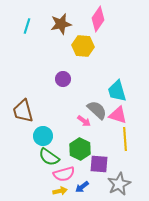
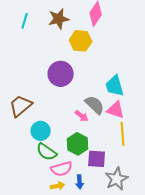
purple circle: (63, 79) -> (61, 74), size x1.6
brown trapezoid: (23, 111) -> (21, 106), turned 65
blue arrow: (82, 187) -> (80, 182), turned -56

